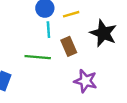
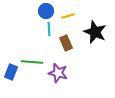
green line: (38, 57) -> (32, 62), moved
purple star: (85, 81) -> (58, 73), moved

